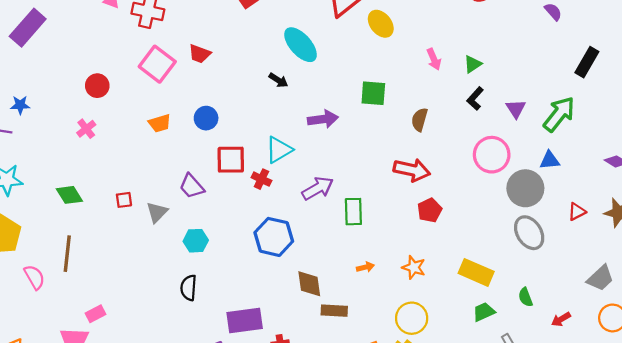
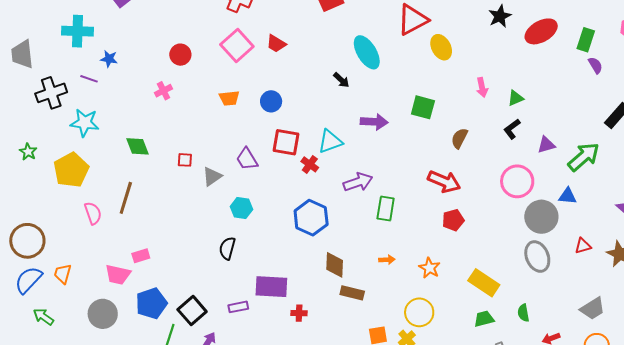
purple triangle: (516, 109) -> (546, 145), turned 36

